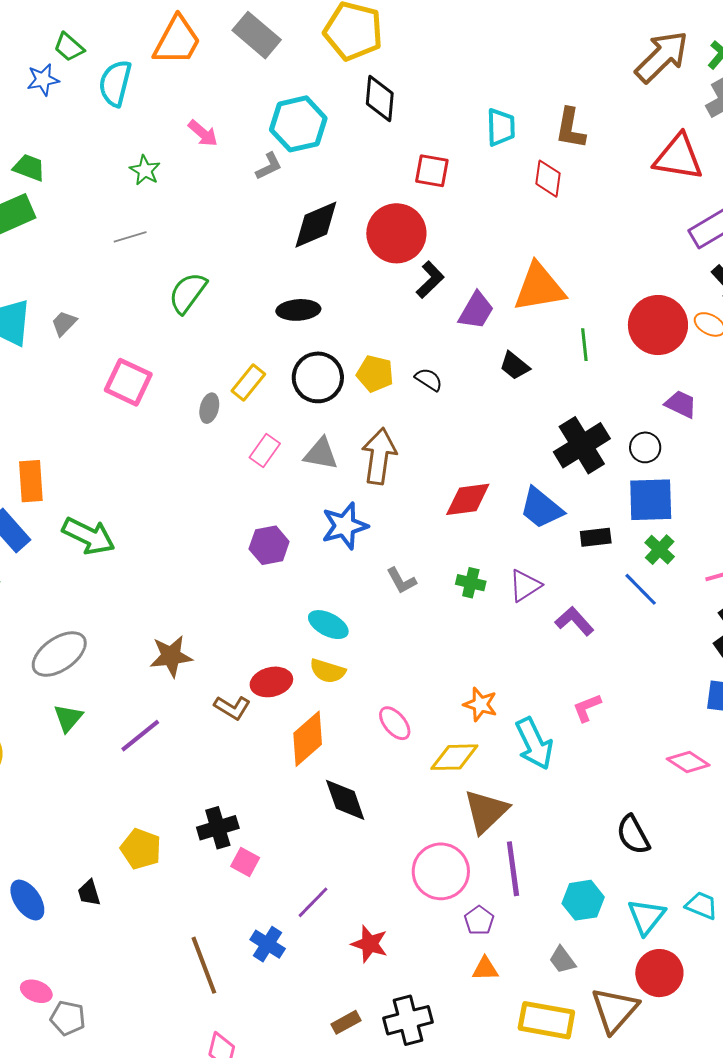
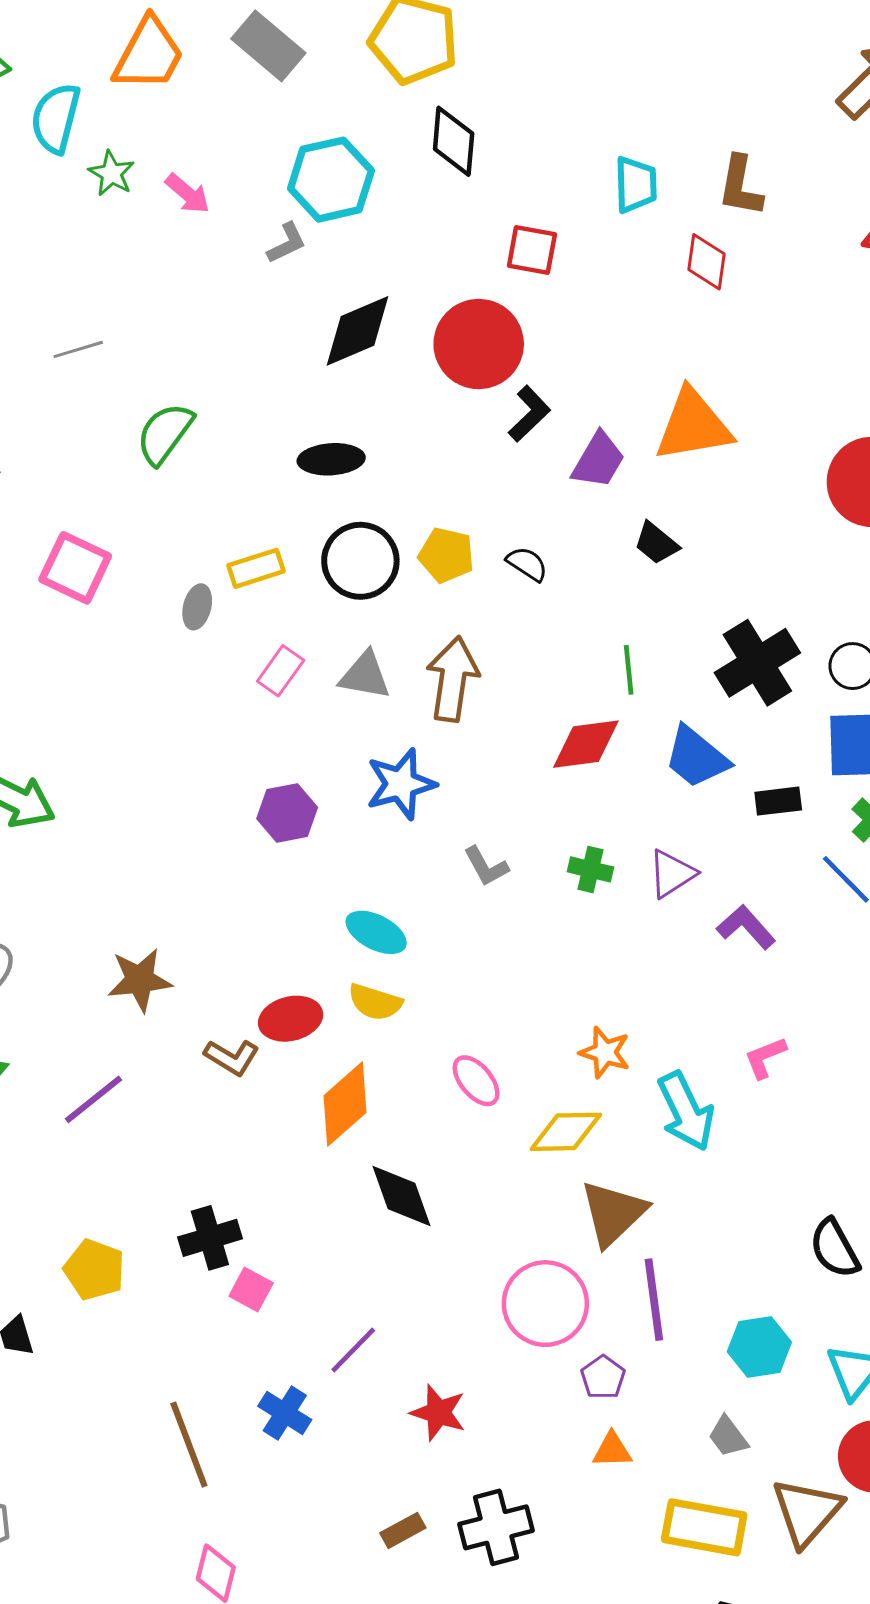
green star: (145, 170) -> (111, 173), moved
green line: (584, 345) -> (629, 670), moved
yellow rectangle: (248, 382) -> (256, 568), turned 33

